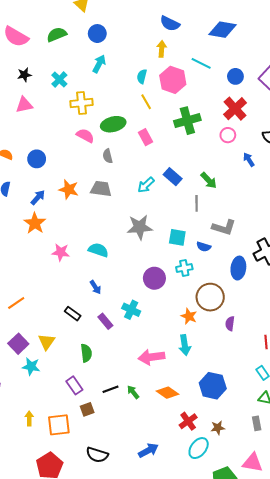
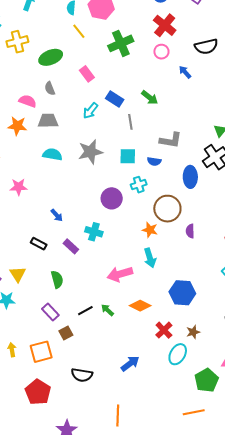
pink semicircle: (85, 136) -> (28, 101), moved
pink rectangle: (145, 137) -> (87, 74), moved
gray line: (197, 203) -> (130, 122), moved
cyan semicircle: (98, 250) -> (52, 154), moved

